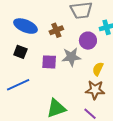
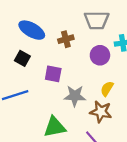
gray star: (71, 57) -> (75, 96), moved

